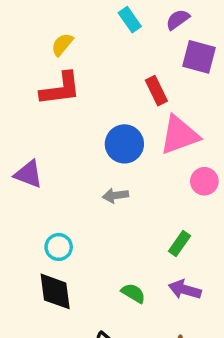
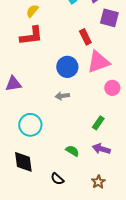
purple triangle: (28, 174) -> (13, 84), turned -30
cyan circle: (59, 247) -> (30, 125), size x1.5
black diamond: (55, 291) -> (23, 162), moved

